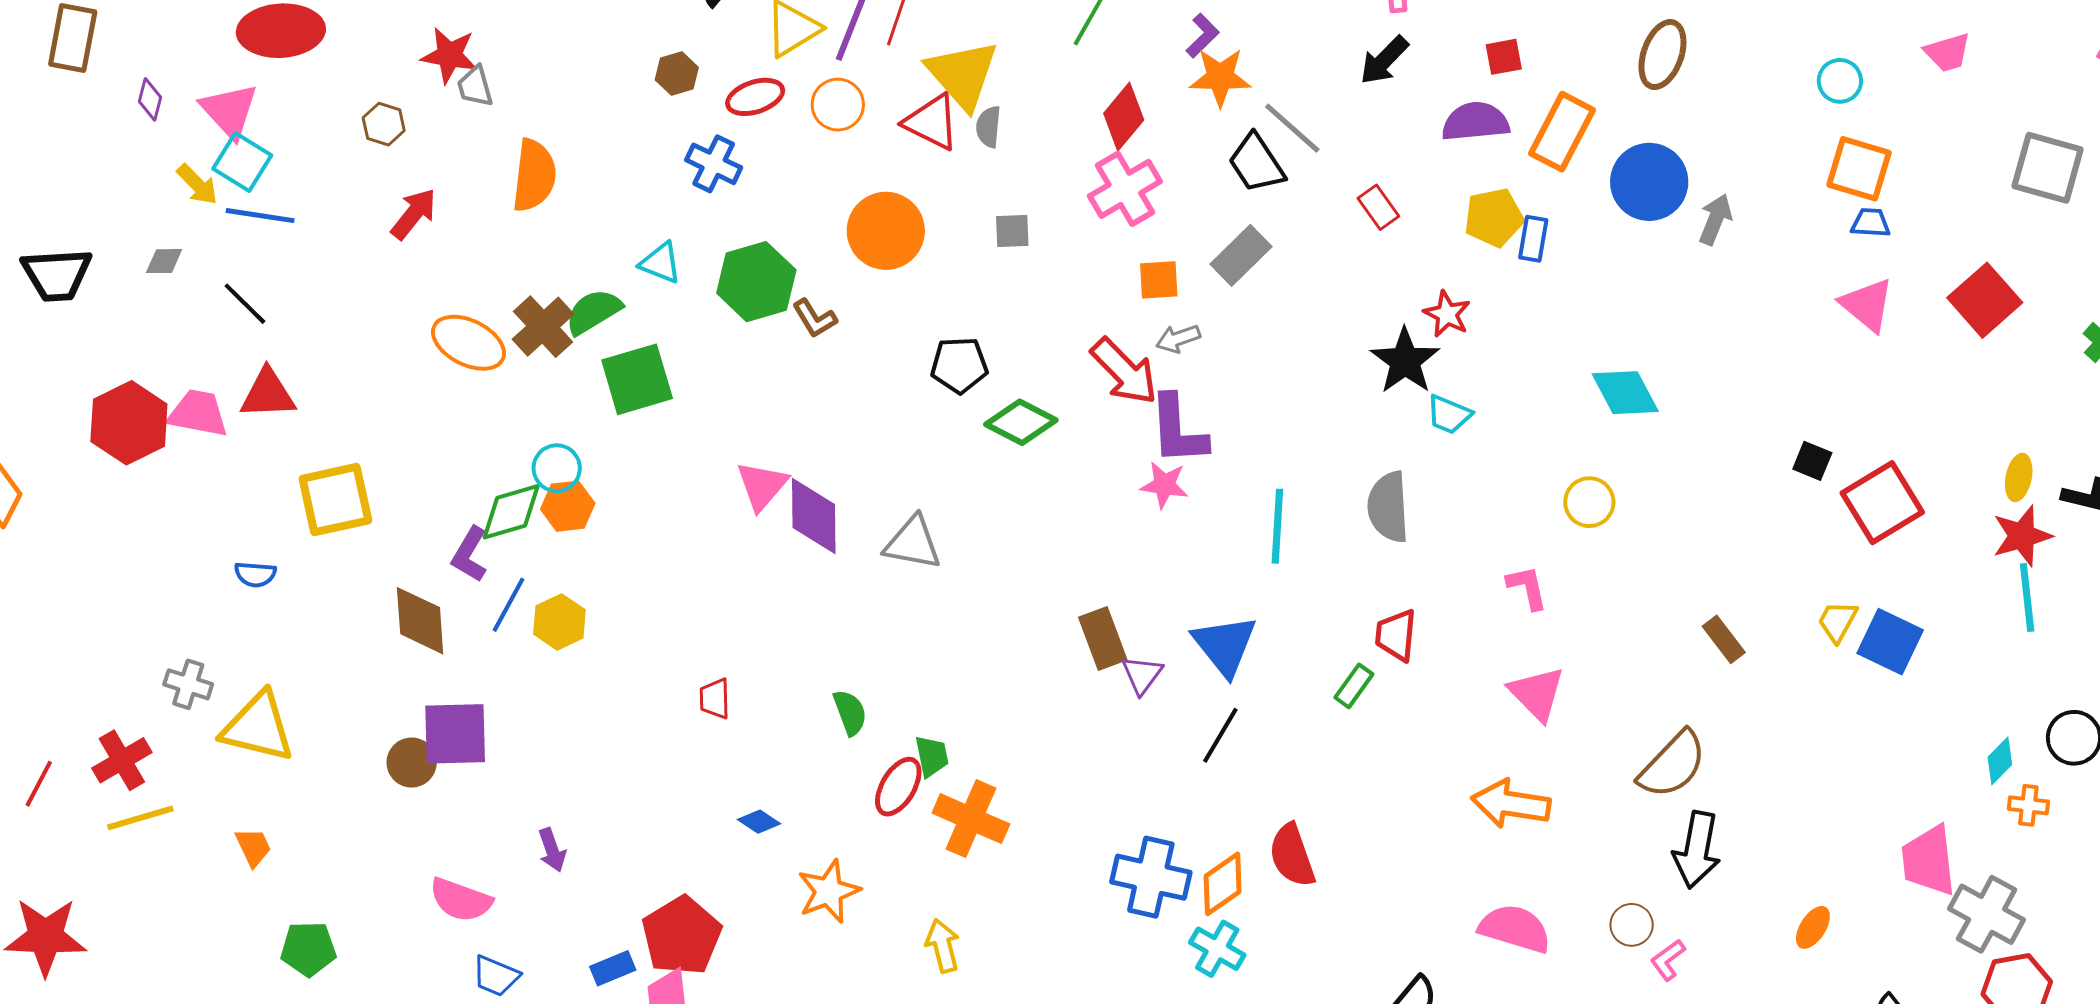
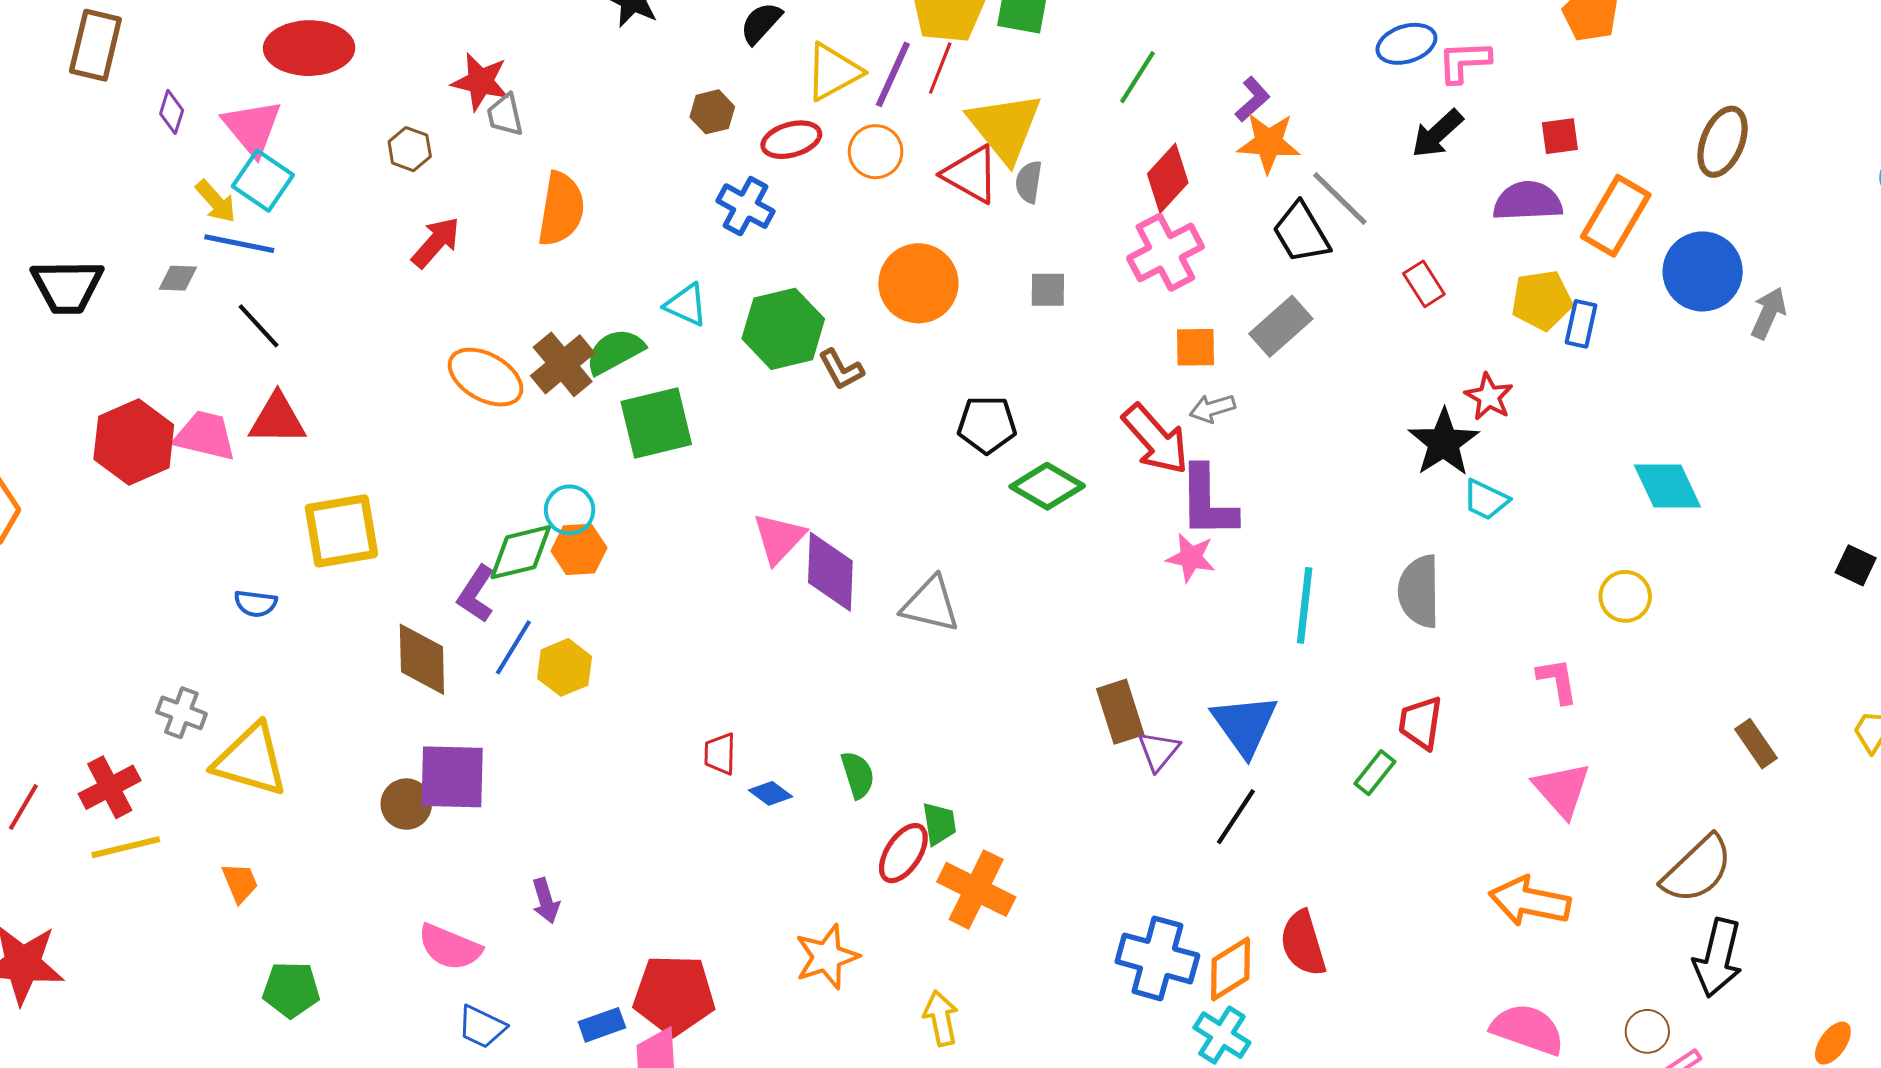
blue line: (260, 216) -> (239, 244), moved
blue diamond: (759, 822) -> (771, 793), moved
red pentagon: (682, 936) -> (674, 995), turned 30

